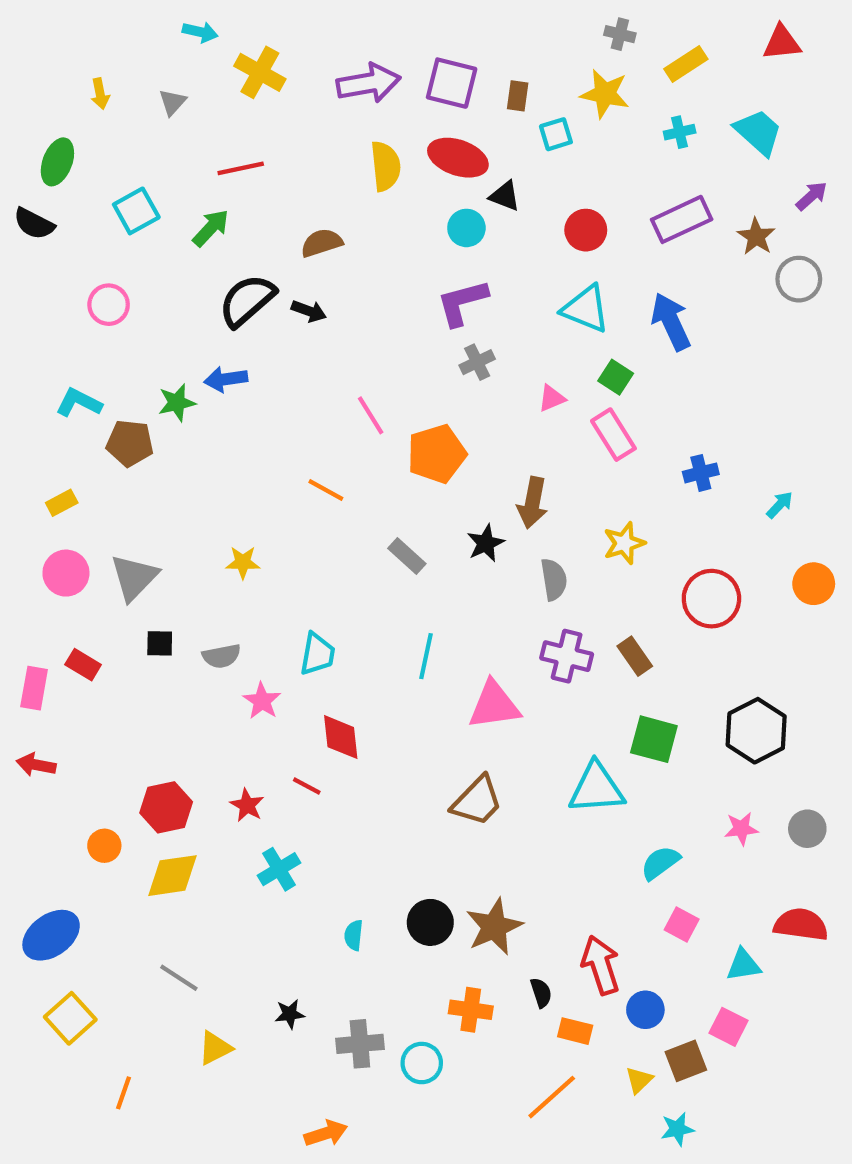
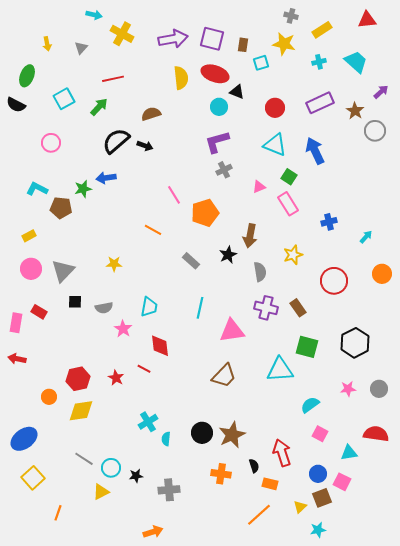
cyan cross: (279, 869) -> (148, 422), moved
blue circle: (645, 1010) -> (318, 474), moved
cyan circle: (422, 1063) -> (111, 468), moved

